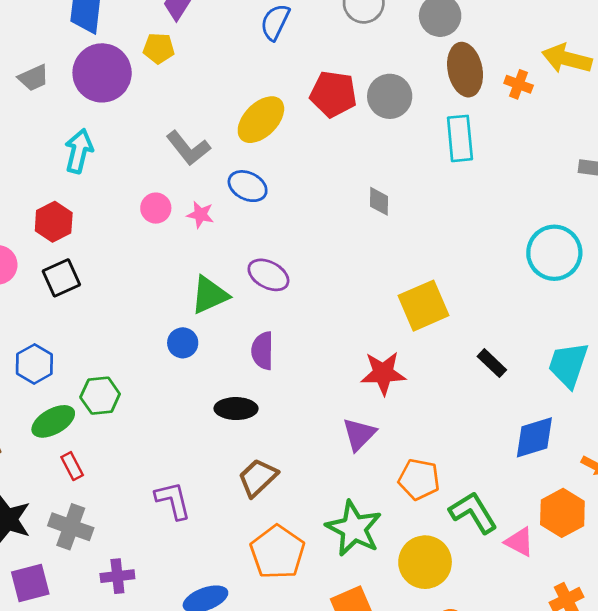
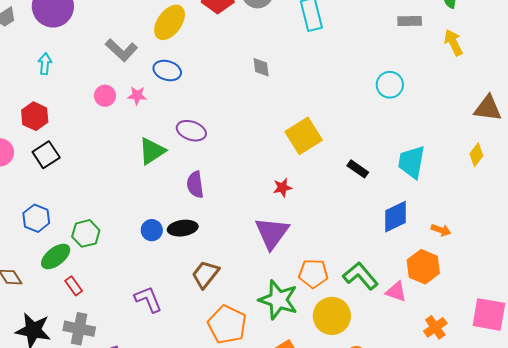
cyan arrow: (79, 151) -> (45, 64), size x0.7
cyan circle: (554, 253) -> (390, 85), size x0.7
blue circle: (183, 343) -> (152, 230), moved
red star: (383, 373) -> (282, 188), size x0.6
purple triangle: (359, 434) -> (272, 233), size x1.4
orange pentagon: (419, 479) -> (313, 274), moved

